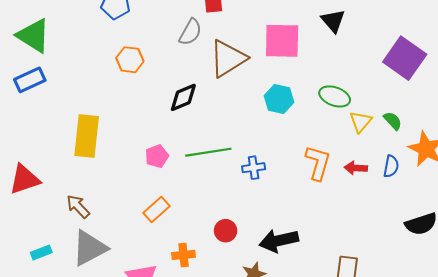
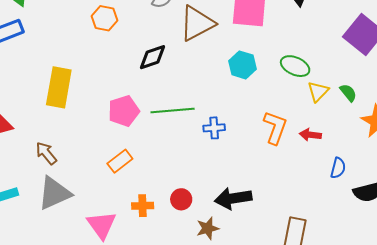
pink pentagon: (157, 156) -> (124, 111), size x1.4
blue semicircle: (391, 166) -> (338, 168), moved
red circle: (226, 231) -> (181, 199), moved

